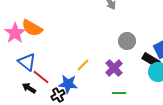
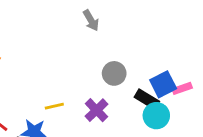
yellow line: (83, 65) -> (54, 106), turned 32

